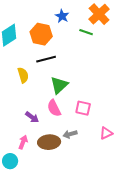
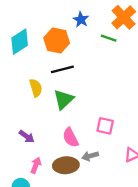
green triangle: (59, 85) -> (64, 99), moved
pink semicircle: (54, 108) -> (70, 138), moved
purple arrow: (32, 117) -> (27, 136), moved

